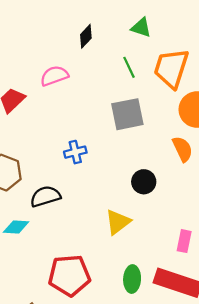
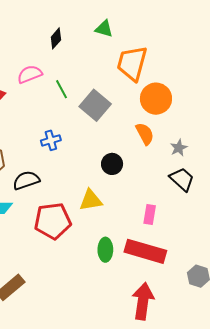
green line: (129, 67) -> (61, 89), moved
gray square: (127, 114) -> (95, 105), turned -36
yellow triangle: (118, 222) -> (91, 200), turned 30
red pentagon: (69, 275) -> (53, 221), moved

